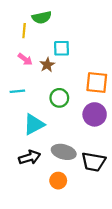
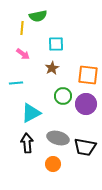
brown star: (47, 65) -> (52, 68), moved
green circle: (59, 98) -> (63, 96), moved
black arrow: (30, 157) -> (27, 143), turned -78

